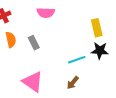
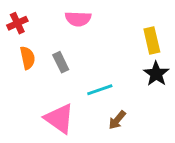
black star: (100, 51) -> (156, 74), turned 30
cyan line: (77, 60) -> (100, 90), moved

